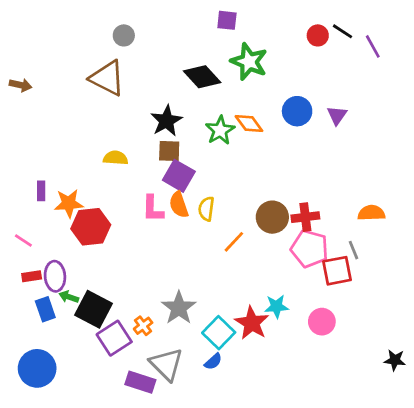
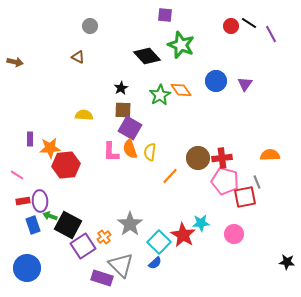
brown triangle: (107, 78) -> (78, 57), size x0.5
black star: (166, 121) -> (121, 88), size x0.6

